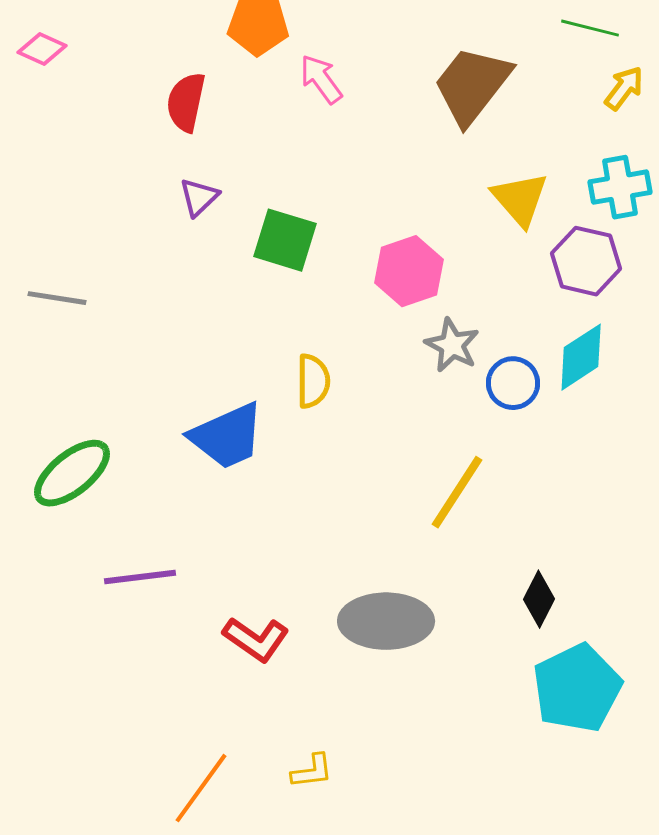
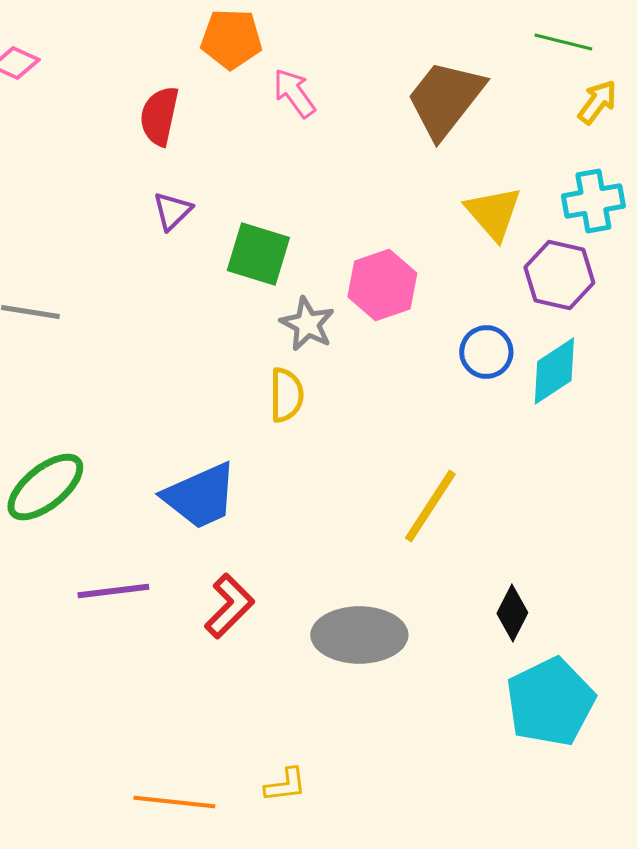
gray star: (452, 345) -> (307, 324), moved
blue circle: (513, 383) -> (486, 352), moved
blue trapezoid: (227, 436) -> (200, 496), moved
red L-shape: (256, 639) -> (229, 606), moved, turned -80
orange line: (201, 788) -> (174, 802), turned 60

